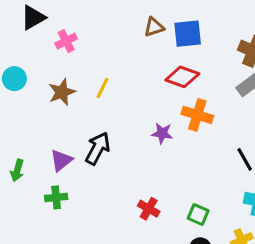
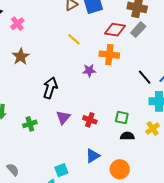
red diamond: (182, 77) -> (115, 30), moved
yellow line: (102, 88) -> (74, 39), moved, turned -64
purple triangle: (61, 160) -> (63, 117), moved

